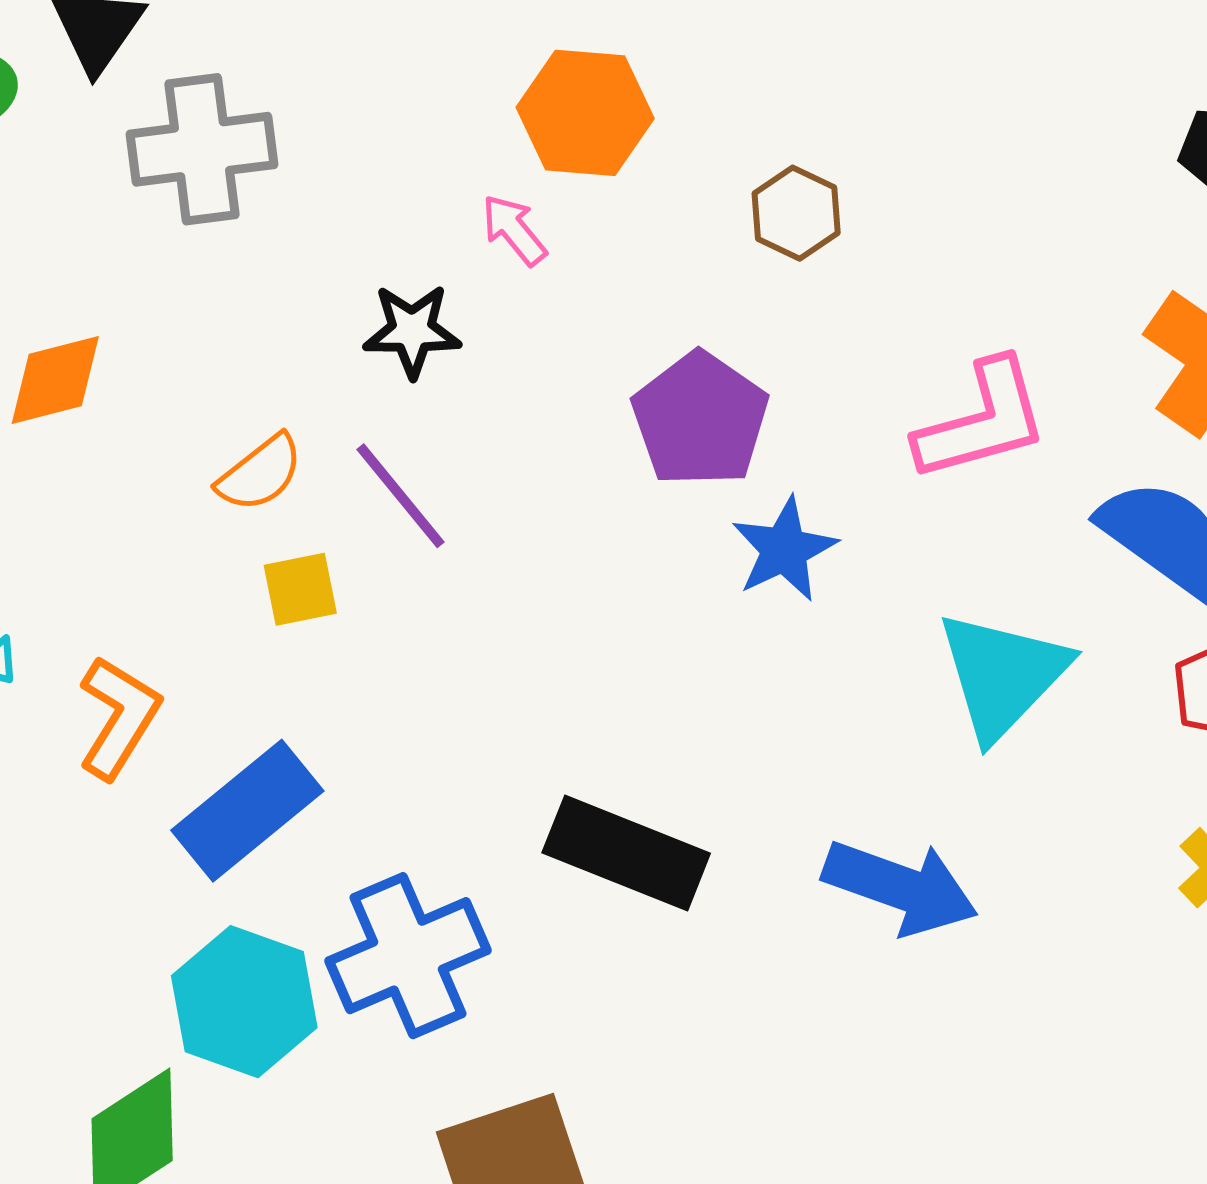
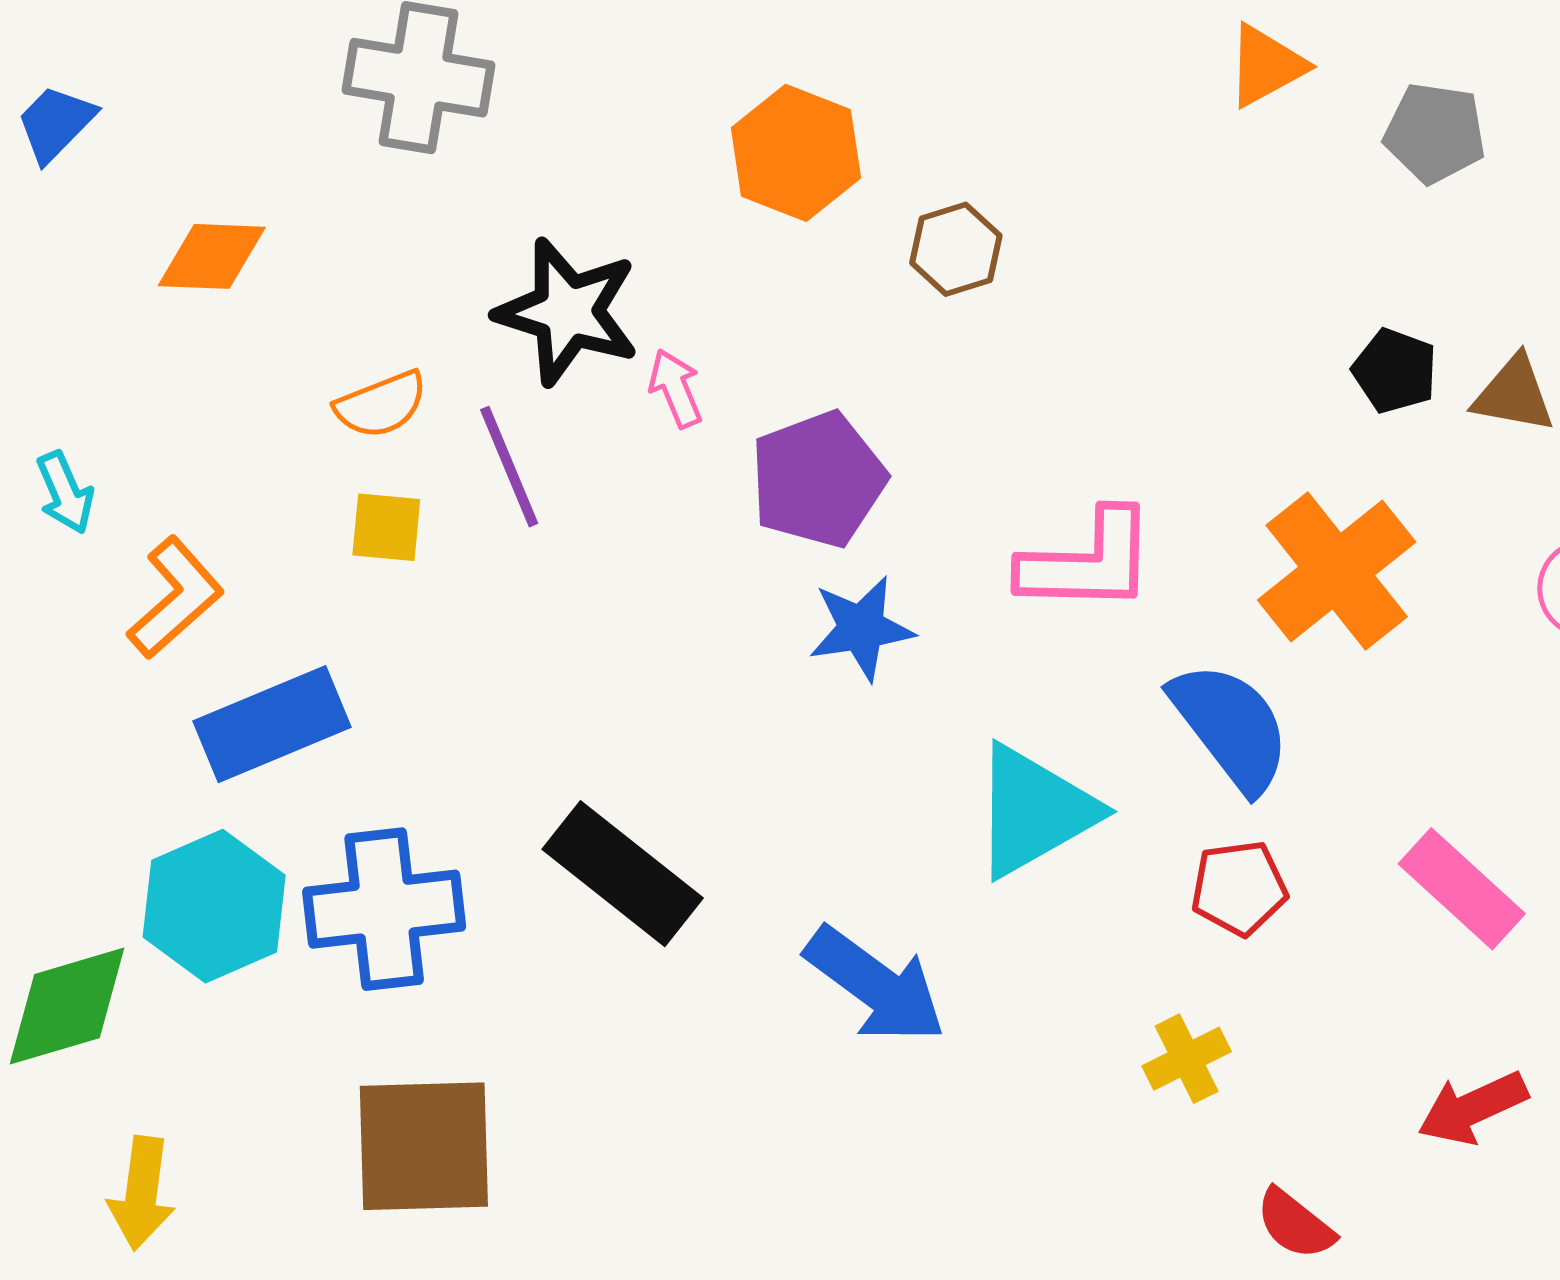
brown hexagon: (796, 213) -> (956, 249), moved
pink arrow: (514, 230) -> (676, 388), moved
black star: (412, 331) -> (568, 312), size x1.5

